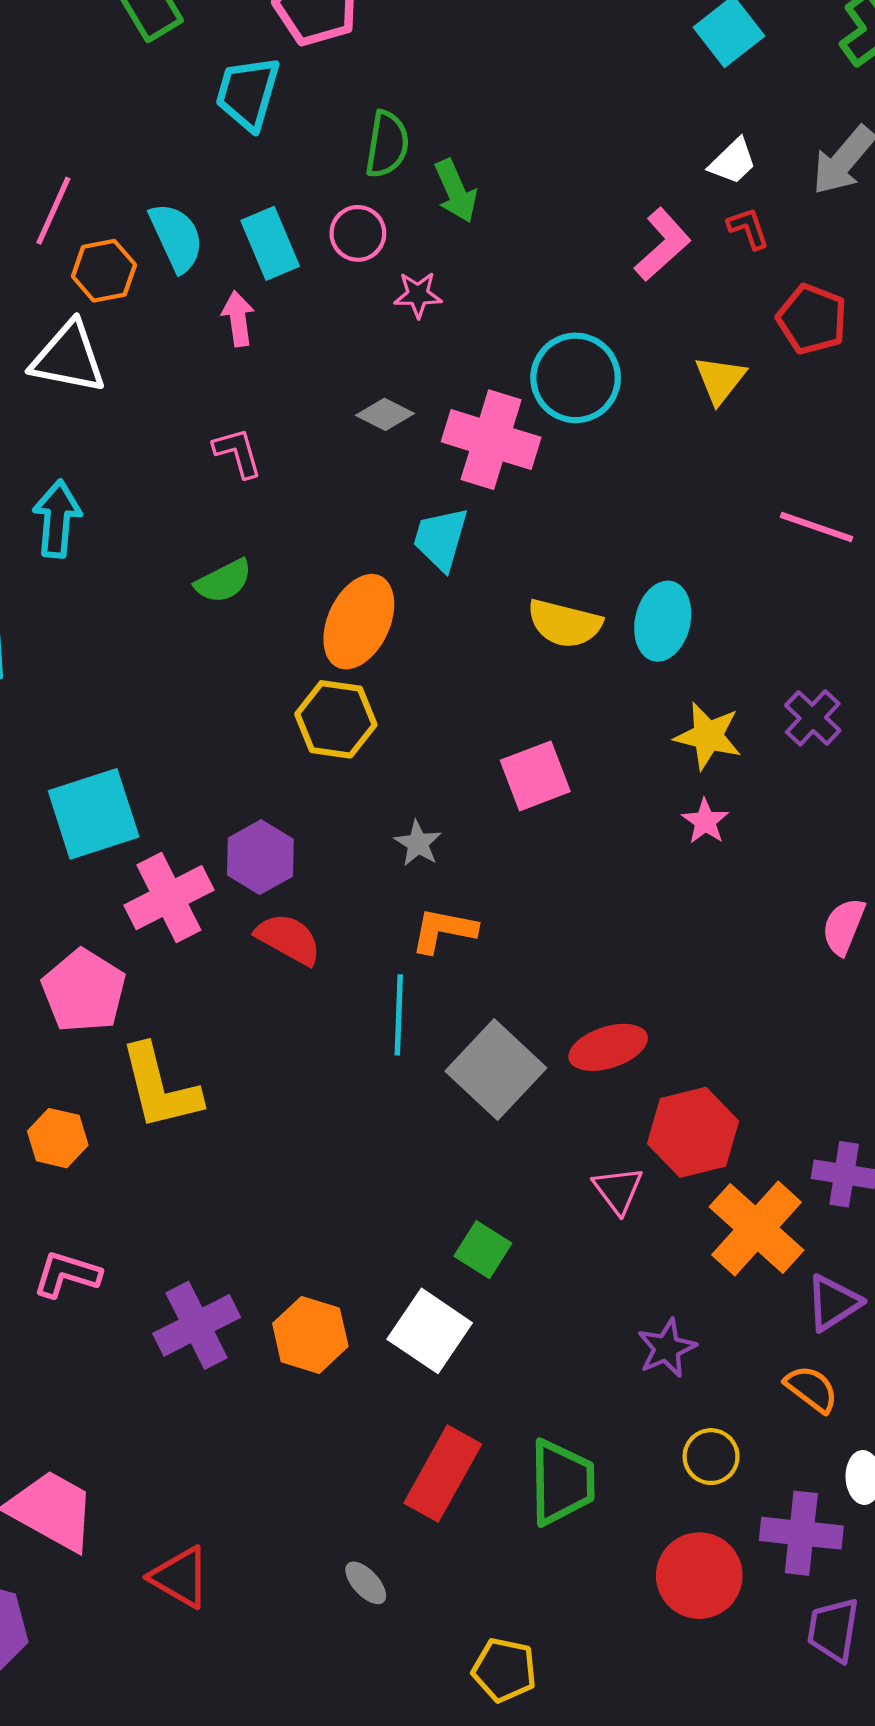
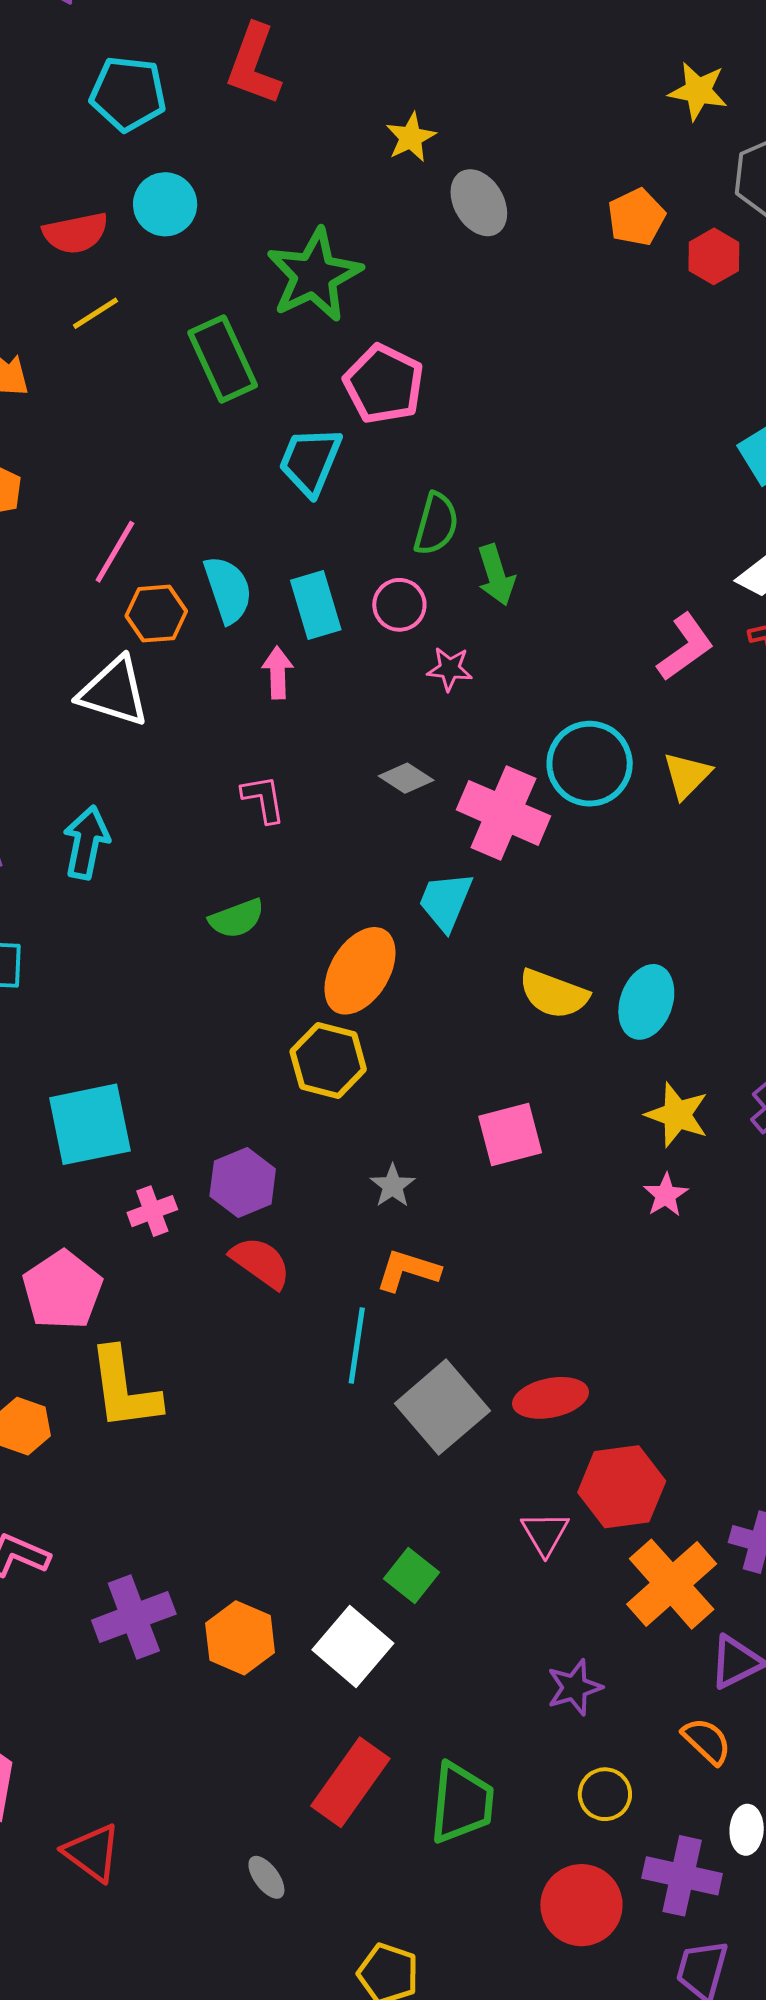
yellow triangle: (720, 380) -> (687, 775), moved
pink cross: (169, 898) -> (152, 1211), size x0.6

